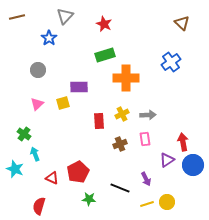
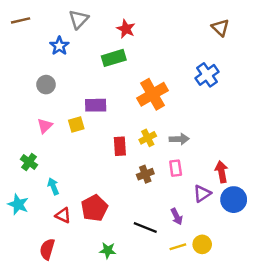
green rectangle: (105, 55) -> (114, 58), moved
orange cross: (126, 78) -> (153, 94), turned -30
cyan arrow: (35, 154) -> (53, 186), moved
green star: (89, 199) -> (108, 250), moved

